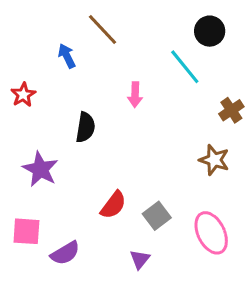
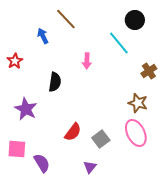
pink ellipse: (211, 233) -> (136, 133), moved
purple semicircle: (65, 253) -> (42, 163), turned -90

